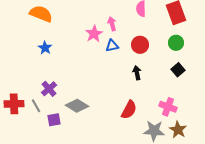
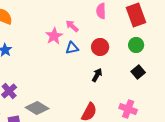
pink arrow: (112, 24) -> (72, 26), turned -32
black arrow: (137, 73) -> (97, 75), turned 40

